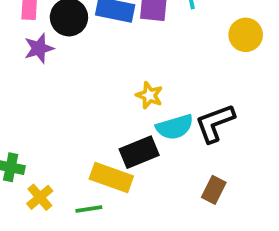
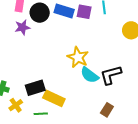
yellow star: (149, 95) -> (78, 57), size x1.5
cyan semicircle: (175, 127) -> (90, 75), turned 48
black rectangle: (139, 152) -> (35, 88), moved

